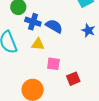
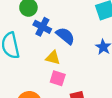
yellow triangle: (38, 44) -> (53, 58), moved

